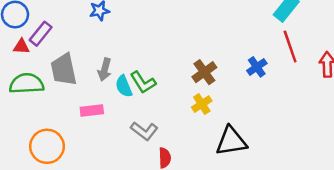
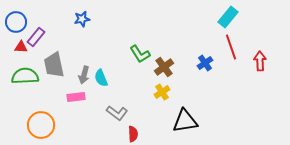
gray arrow: (105, 70) -> (84, 75), moved
green L-shape: (143, 82) -> (140, 54), moved

